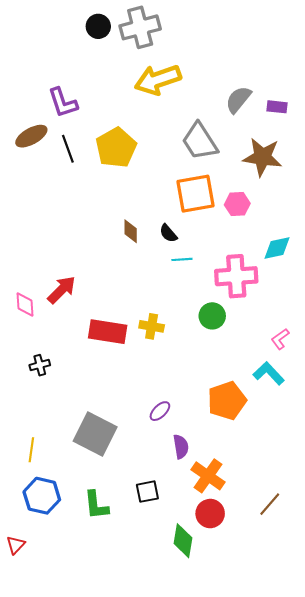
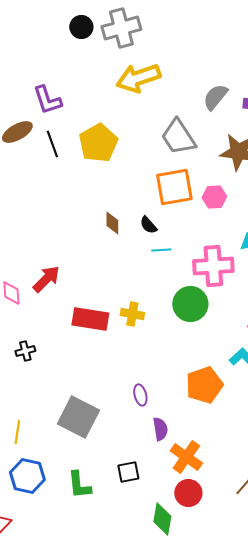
green circle: (212, 316) -> (190, 304), size x1.4
purple ellipse: (160, 411) -> (140, 395), turned -60

